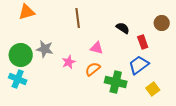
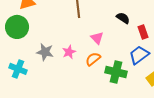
pink triangle: (97, 48) -> (97, 38), turned 32
gray star: (45, 49) -> (45, 52), moved
green circle: (21, 55) -> (17, 27), moved

